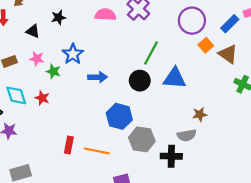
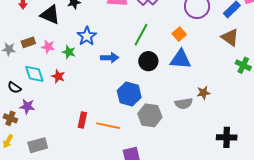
black triangle: (33, 31) -> (50, 15), size x1.5
orange square: (206, 45) -> (179, 34), moved
green line: (151, 53) -> (141, 35), moved
pink star: (37, 59) -> (48, 47), moved
gray semicircle: (187, 135) -> (184, 104), moved
black cross: (171, 156) -> (227, 137), moved

